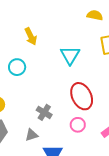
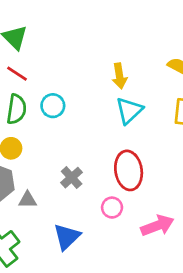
yellow arrow: (31, 36) -> (119, 76), moved
gray triangle: (32, 135) -> (28, 200), moved

